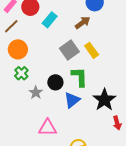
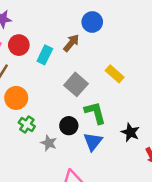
brown arrow: (83, 23) -> (71, 43), moved
yellow rectangle: (92, 50) -> (115, 74), moved
black star: (104, 100) -> (130, 132), size x0.7

